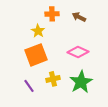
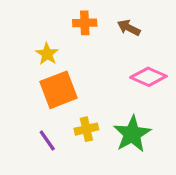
yellow star: (38, 31) -> (47, 54), moved
pink diamond: (78, 52) -> (148, 77), moved

